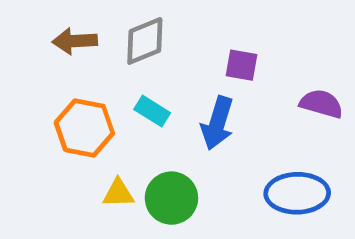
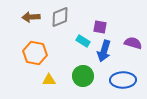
cyan rectangle: (152, 111) -> (83, 41), moved
blue arrow: (217, 123) -> (104, 51), moved
green circle: (171, 198) -> (83, 76), moved

